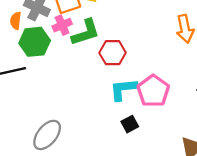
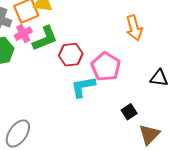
pink pentagon: (153, 91) -> (106, 67), moved
black square: (130, 124) -> (129, 112), moved

